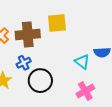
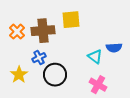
pink cross: (85, 91) -> (98, 85), turned -30

